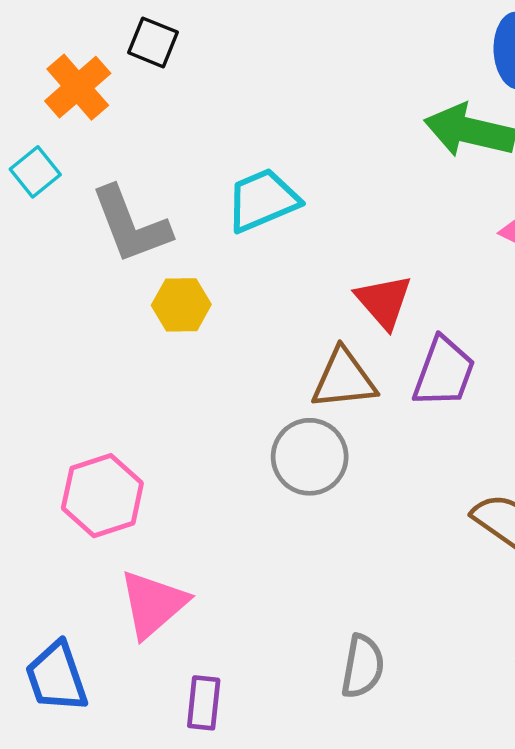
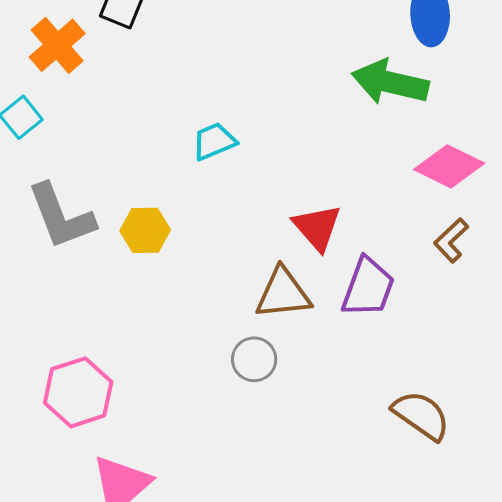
cyan trapezoid: (263, 200) -> (214, 141), size x0.7
gray L-shape: (131, 225) -> (61, 216), moved
gray circle: (310, 457) -> (254, 359), size x0.7

